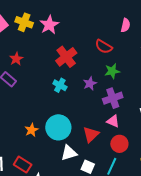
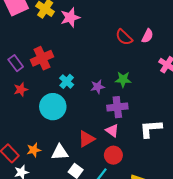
red semicircle: (104, 47) -> (124, 37), moved
red cross: (66, 57) -> (42, 58), moved
red star: (16, 59) -> (21, 89), moved
cyan circle: (58, 127) -> (53, 107), moved
orange star: (31, 130) -> (34, 150), moved

